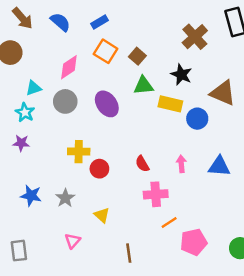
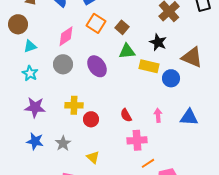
cyan triangle: (33, 88) -> (30, 46), moved
purple star: (21, 143) -> (35, 107), moved, size x1.5

